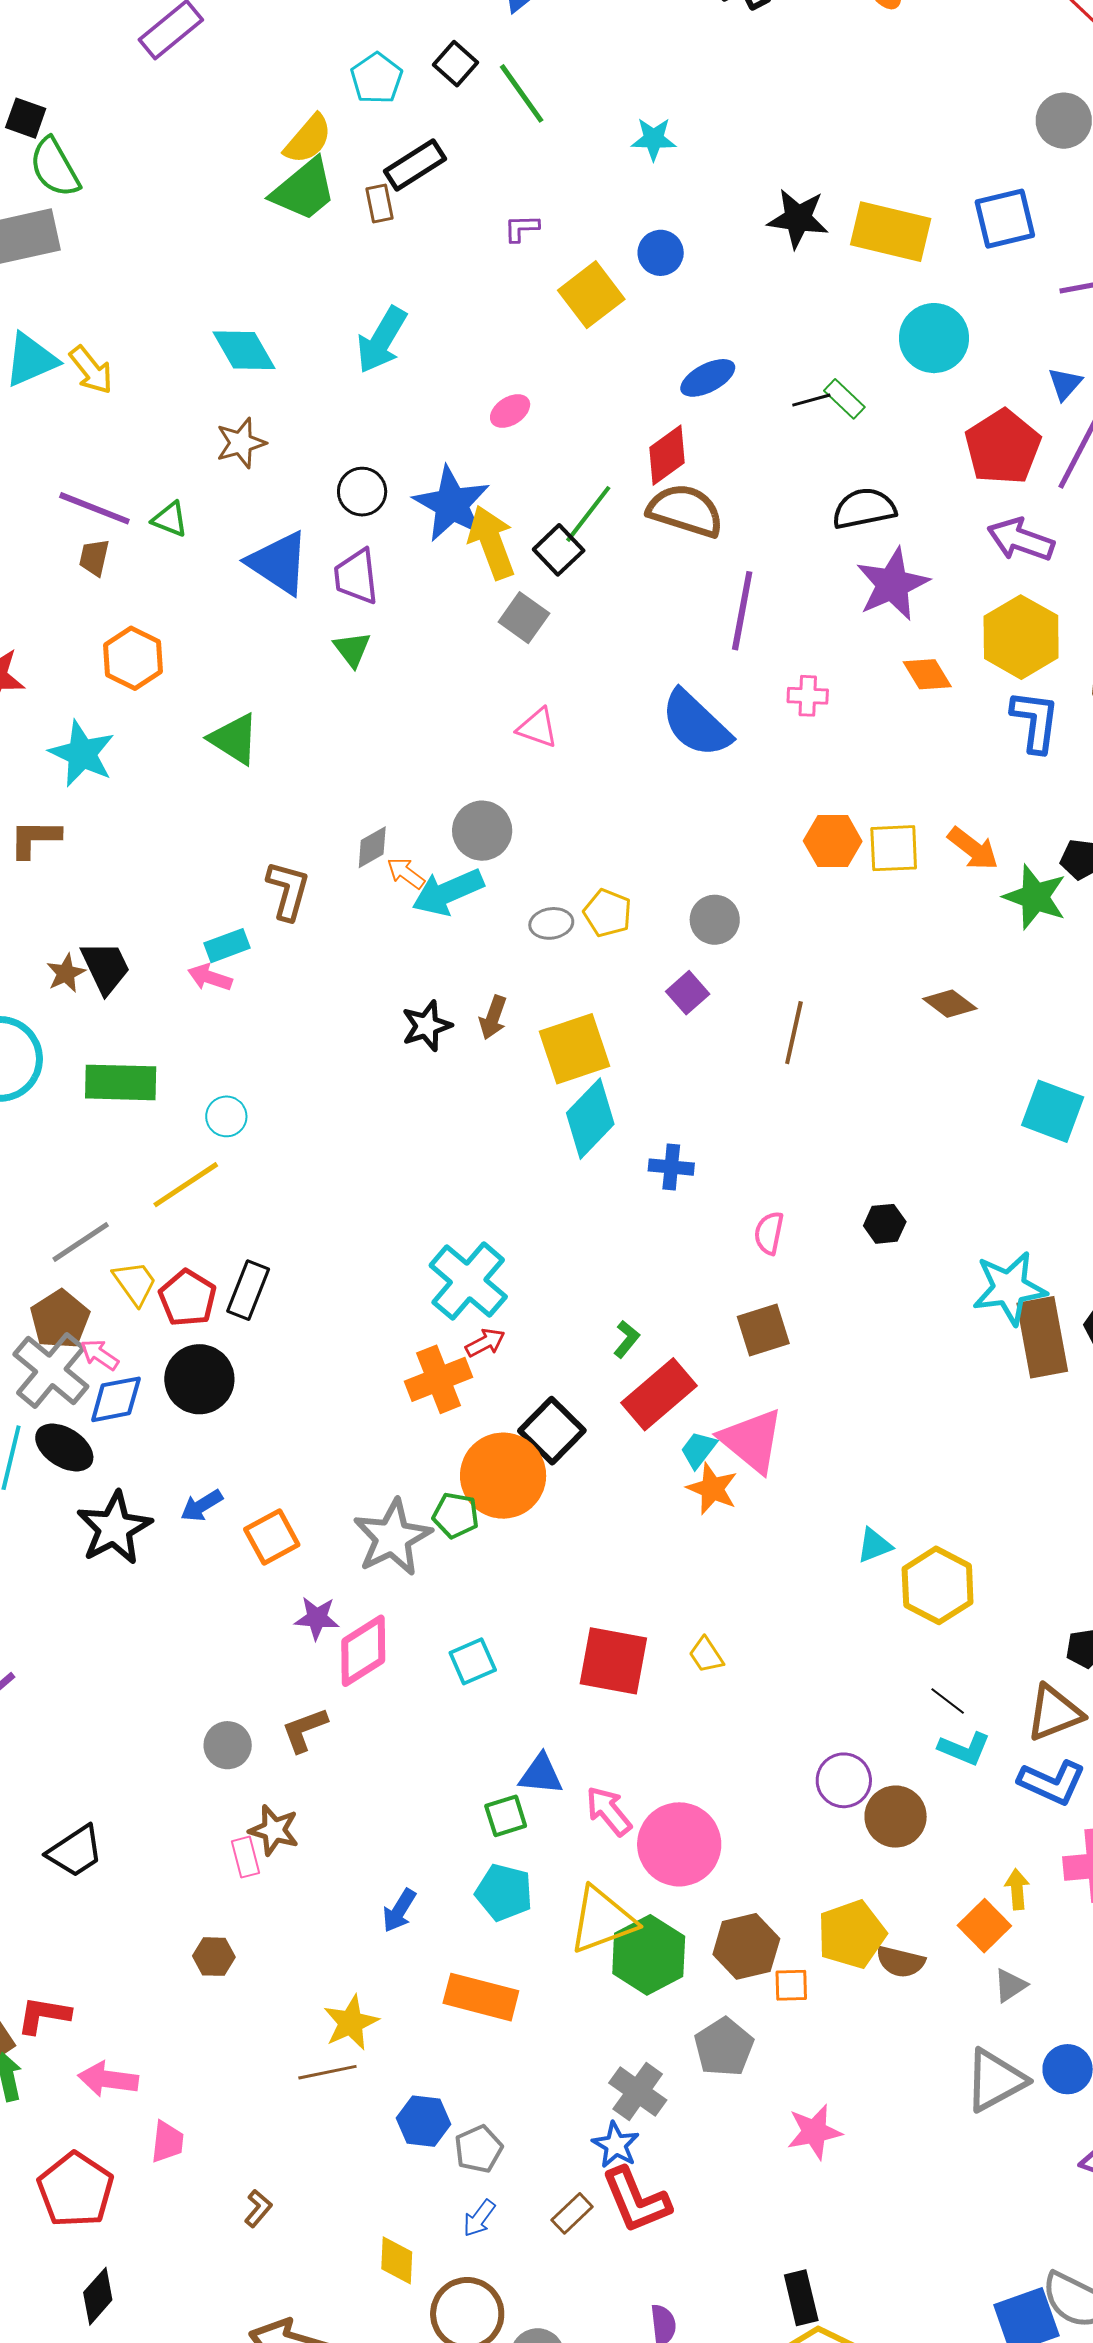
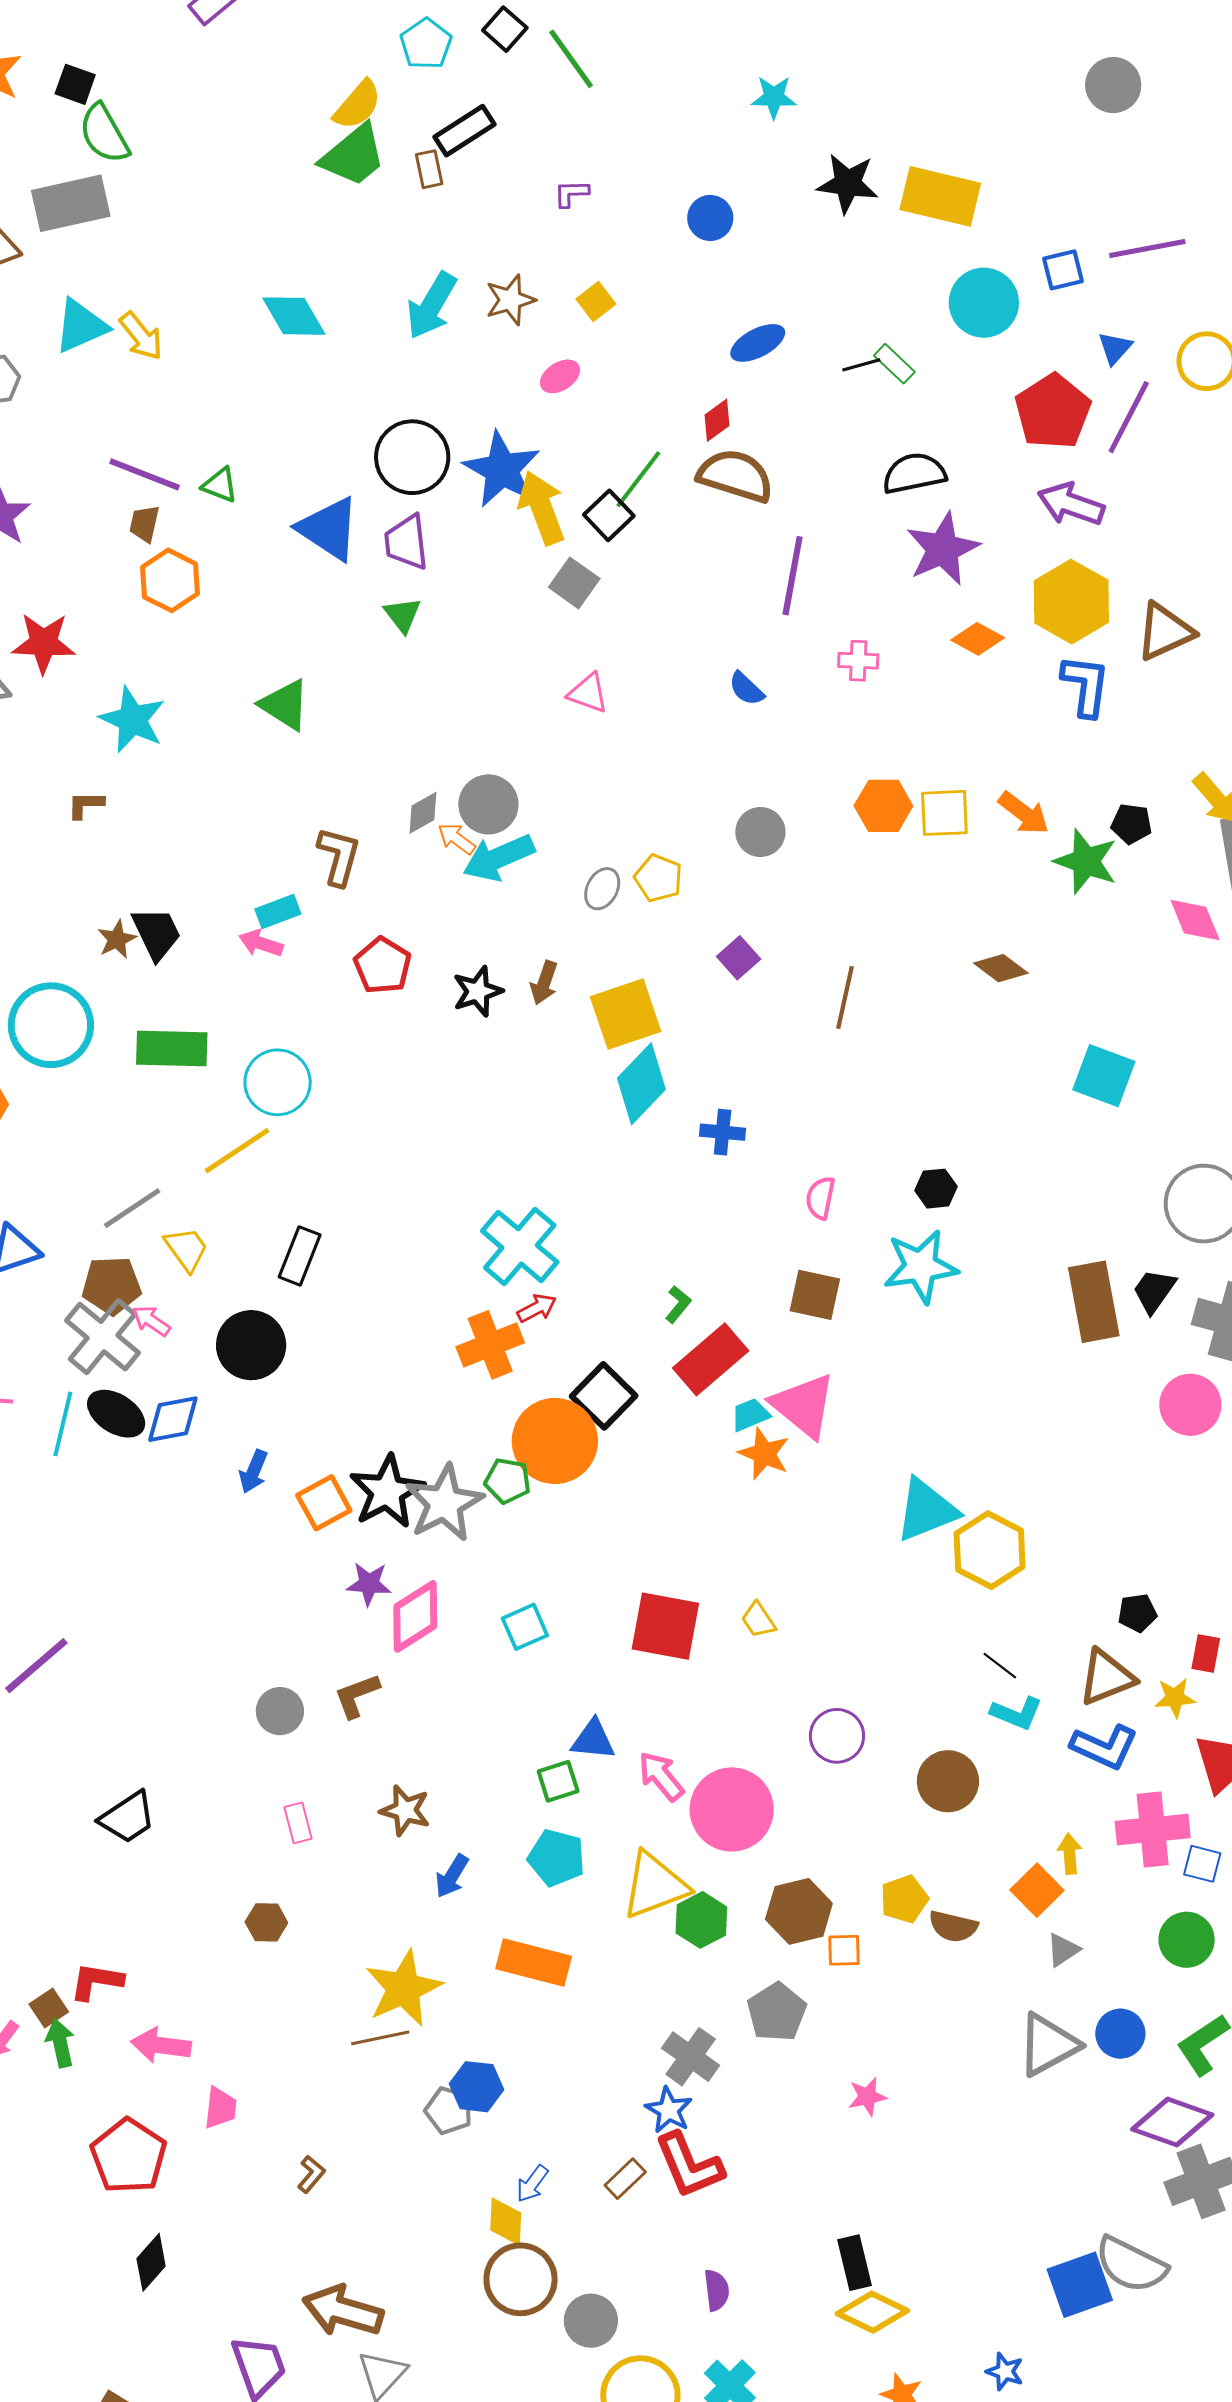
cyan star: (654, 139) -> (774, 97), moved
blue square: (1005, 219) -> (1063, 270), moved, size x0.7
yellow square: (591, 295) -> (596, 302), moved, size x0.6
brown star: (241, 443) -> (510, 300), moved
red diamond: (667, 455) -> (717, 420), size x0.7
black circle: (362, 492) -> (412, 457), size x1.5
orange hexagon: (133, 658) -> (170, 580), moved
orange diamond: (927, 674) -> (978, 639), turned -30
blue semicircle: (696, 724) -> (746, 689), size x0.5
gray circle: (482, 831) -> (488, 804), moved
brown L-shape: (35, 839) -> (86, 805), size x0.7
gray circle: (715, 920) -> (760, 832), moved
gray ellipse: (551, 923) -> (602, 889), turned -54
cyan circle: (226, 1116) -> (278, 1082), size x1.6
cyan star: (1009, 1288) -> (921, 1266), moved
red pentagon: (188, 1298) -> (383, 966), moved
brown pentagon: (60, 1319) -> (112, 1285), turned 30
brown square: (763, 1330) -> (815, 1295), turned 30
blue diamond: (116, 1399) -> (173, 1419), moved
cyan trapezoid: (698, 1450) -> (750, 1415), turned 30
blue arrow: (202, 1506) -> (253, 1472), turned -36
black star: (114, 1528) -> (387, 1492), moved
cyan triangle: (874, 1545) -> (926, 1510), size x1.8
purple circle: (844, 1780) -> (837, 1736), moved
brown star: (274, 1830) -> (405, 1810), moved
yellow pentagon: (852, 1934) -> (904, 1899), size x0.7
green hexagon: (649, 1955) -> (701, 1920), size x0.7
yellow star: (351, 2023) -> (404, 1988), size x1.4
pink star: (814, 2132) -> (867, 2097), size x0.7
gray pentagon: (478, 2149) -> (449, 2111), moved, turned -30
yellow diamond: (397, 2260) -> (506, 2221), moved

